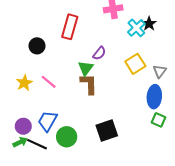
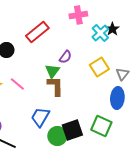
red rectangle: (70, 27) -> (37, 32), turned 35
green square: (159, 120) -> (101, 126), moved, size x1.5
blue trapezoid: (48, 121) -> (40, 117), moved
green circle: (67, 137) -> (57, 136), moved

